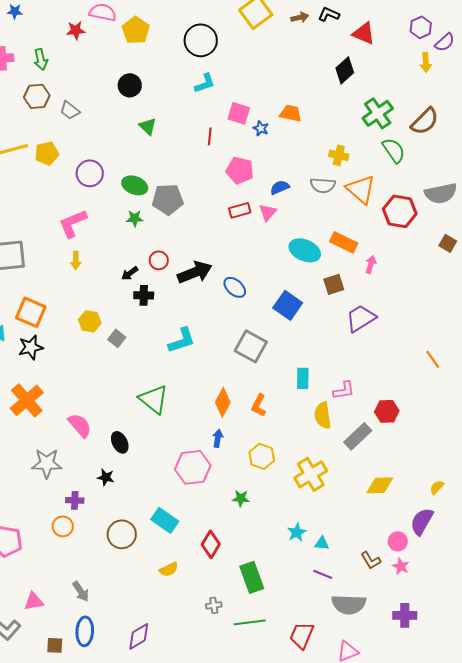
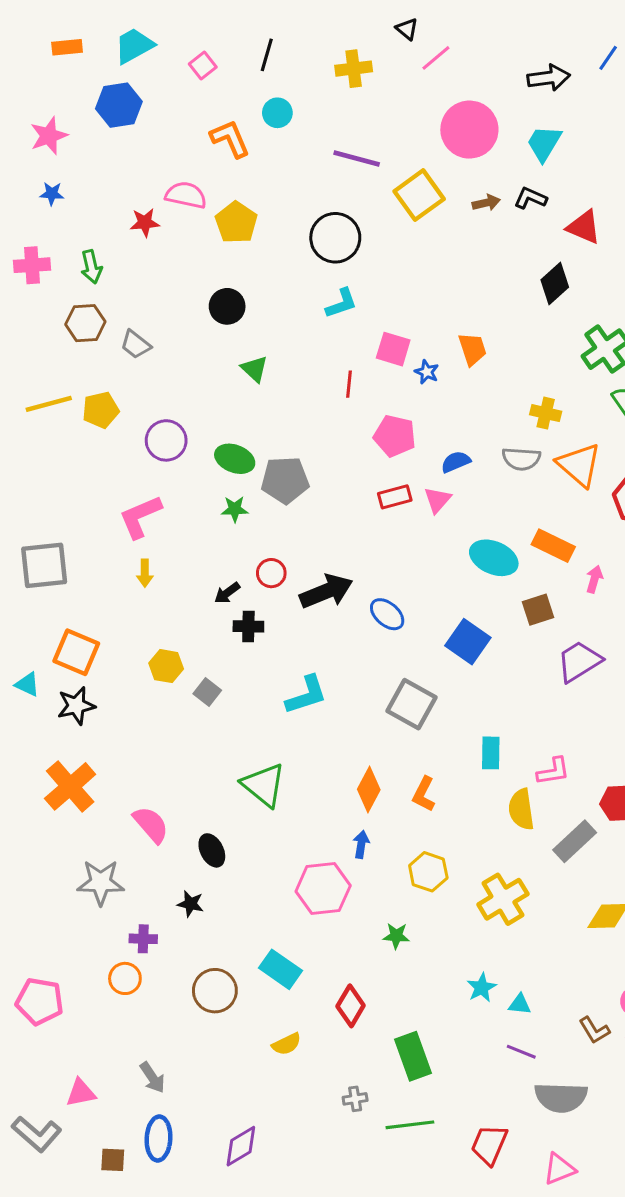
orange trapezoid: (291, 113) -> (472, 349), turned 60

